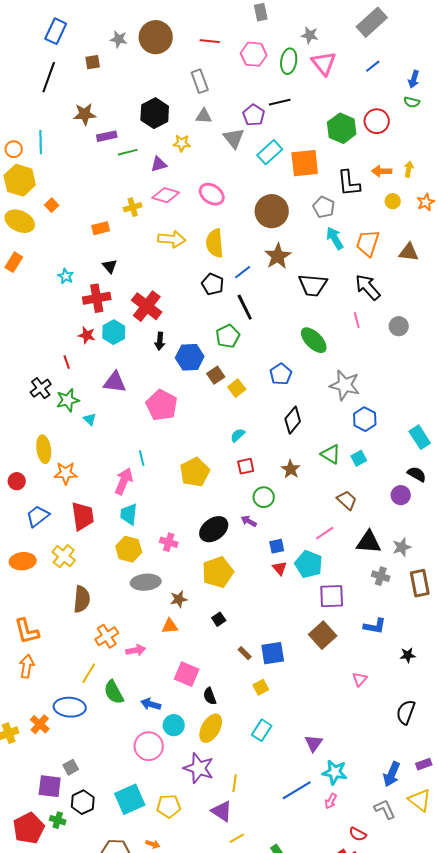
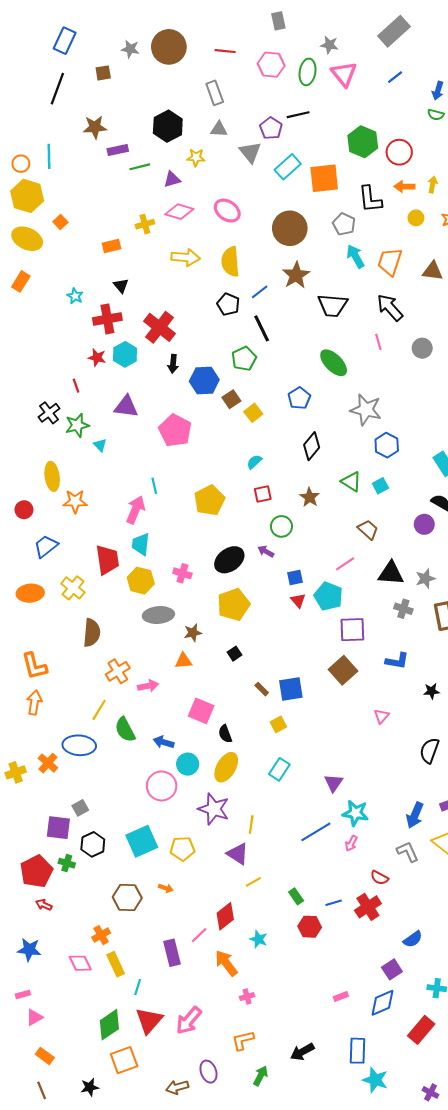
red circle: (377, 121) -> (399, 152), moved
red trapezoid: (83, 516) -> (107, 560), moved

